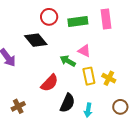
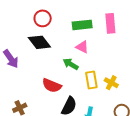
red circle: (49, 17) -> (43, 18), moved
pink triangle: (84, 51) -> (82, 47), moved
red semicircle: (50, 83) -> (52, 86), turned 66

